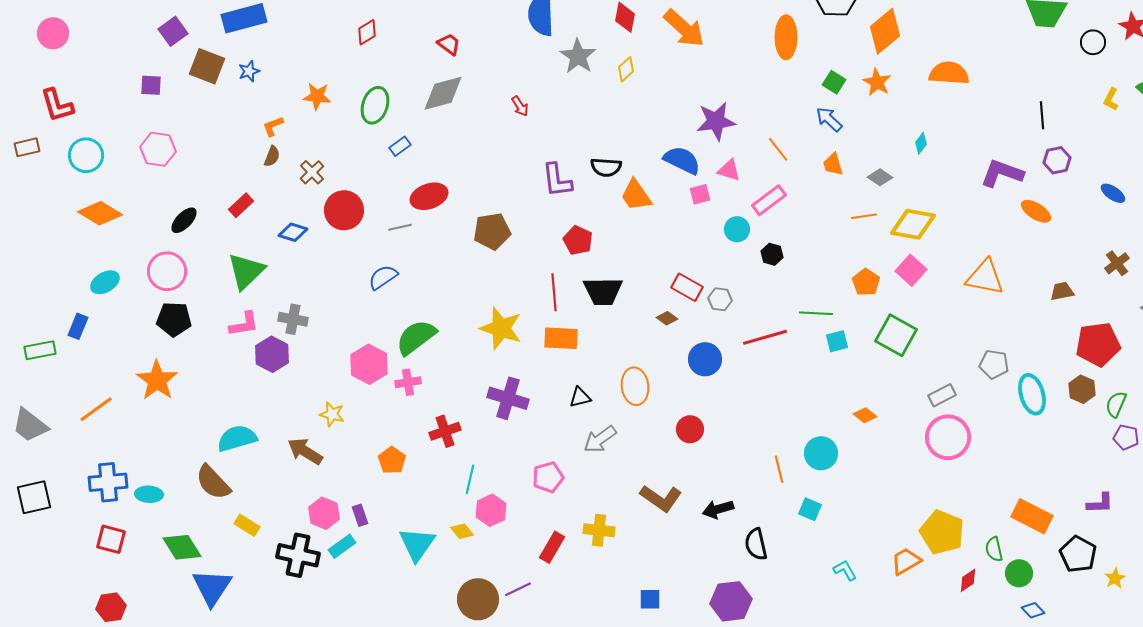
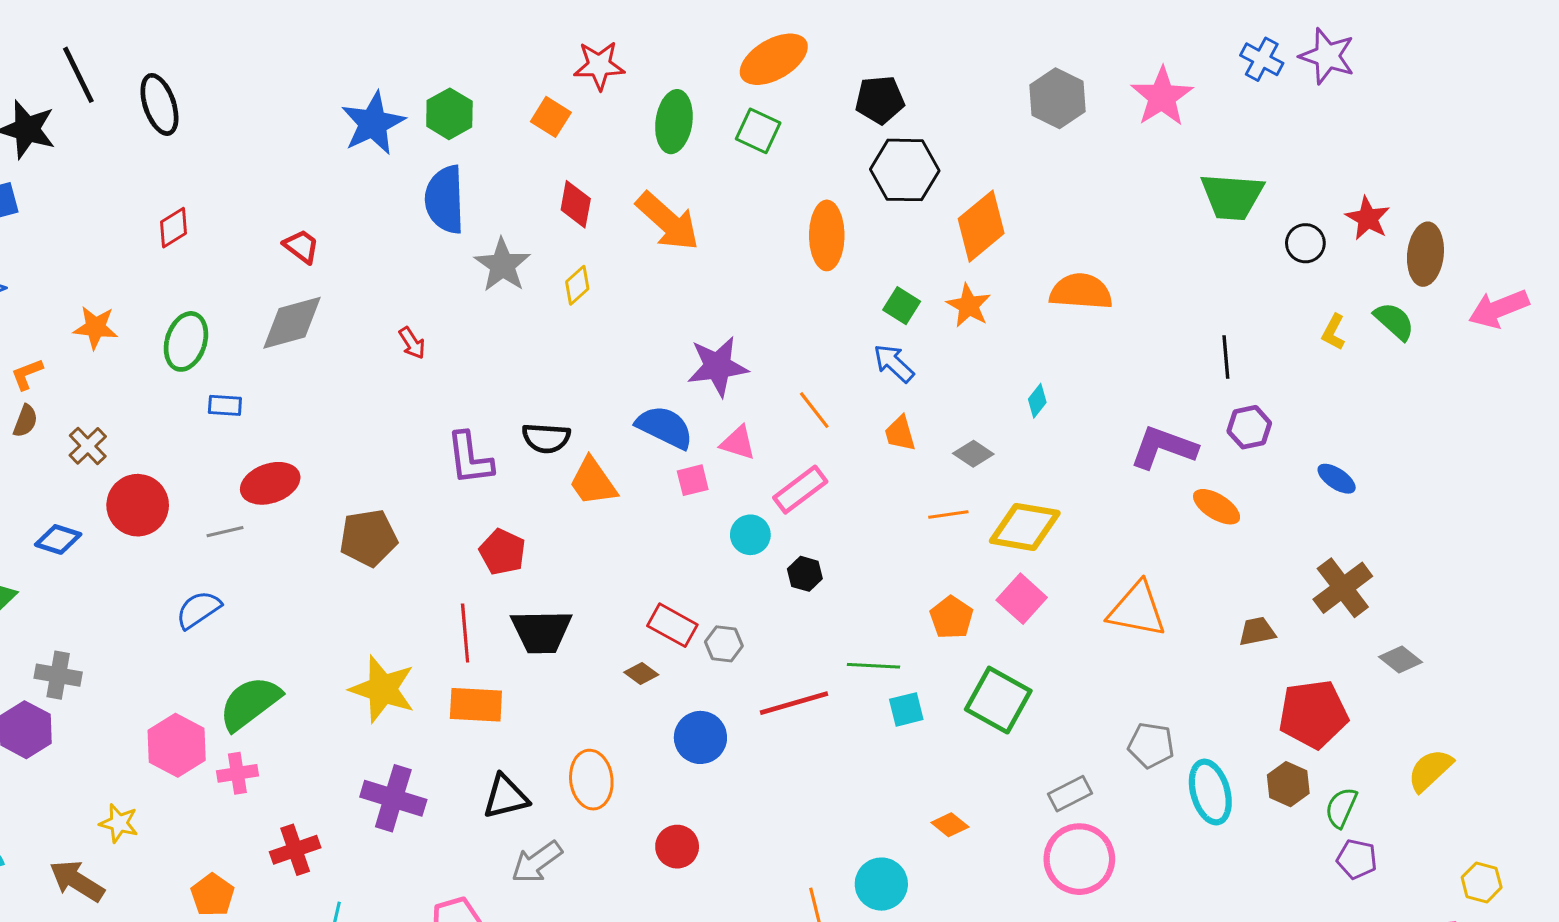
blue rectangle: (400, 146) -> (225, 405), turned 40
brown cross: (1117, 263) -> (1343, 588), size x1.5
black triangle: (580, 397) -> (506, 797), size x1.4

